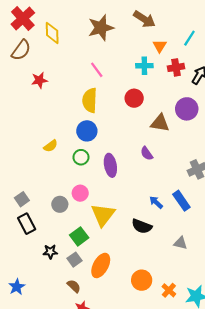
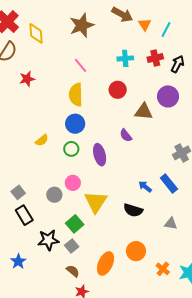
orange triangle: (160, 46) -> (145, 24), moved
purple semicircle: (147, 153) -> (126, 135), moved
black star: (50, 252) -> (48, 240), size x1.5
orange ellipse: (101, 265) -> (106, 263), moved
orange circle: (142, 280) -> (136, 251), moved
blue star: (17, 287) -> (18, 261), moved

